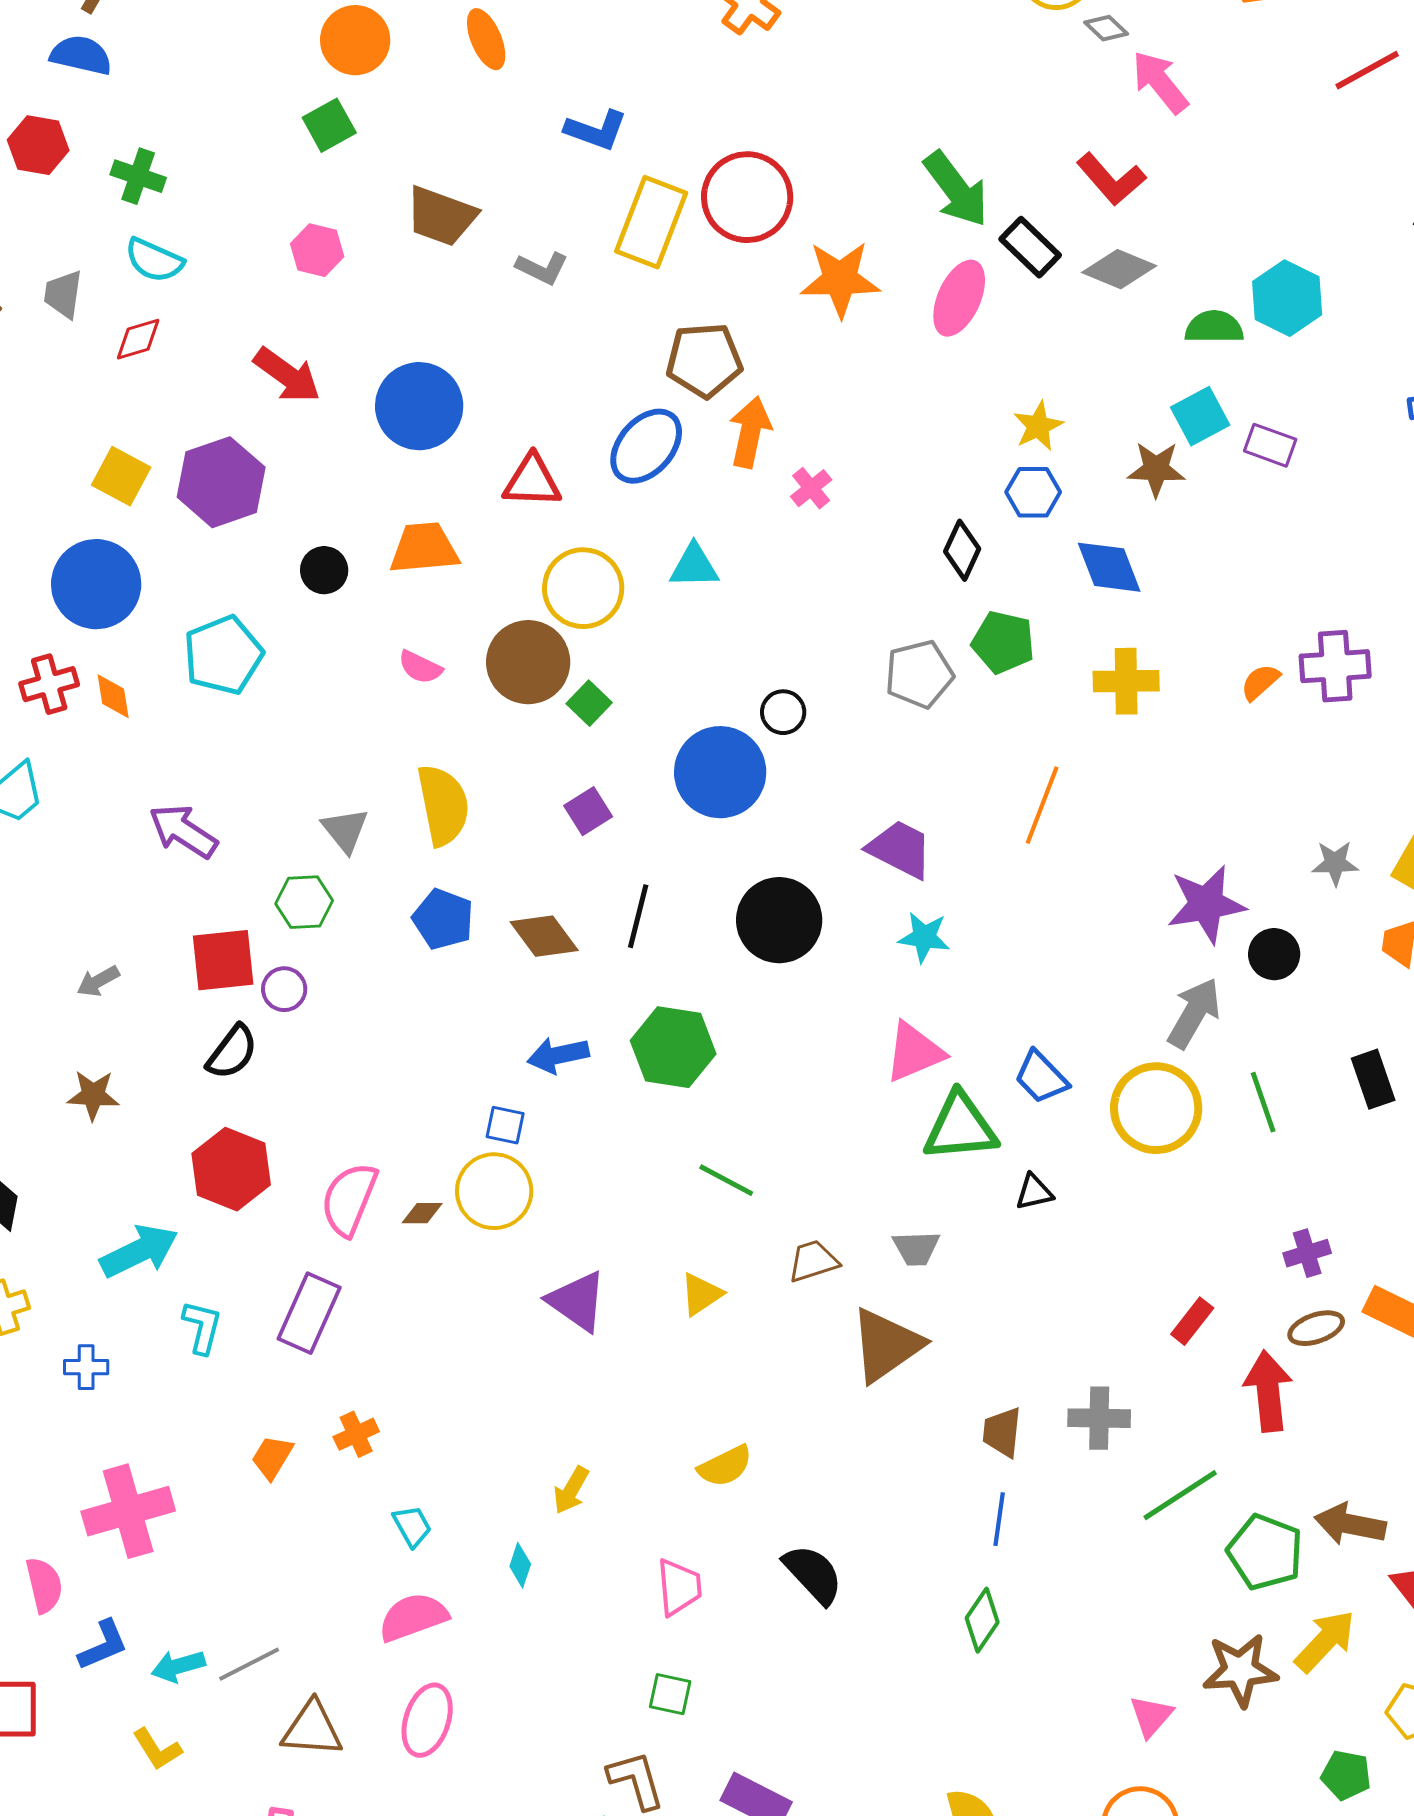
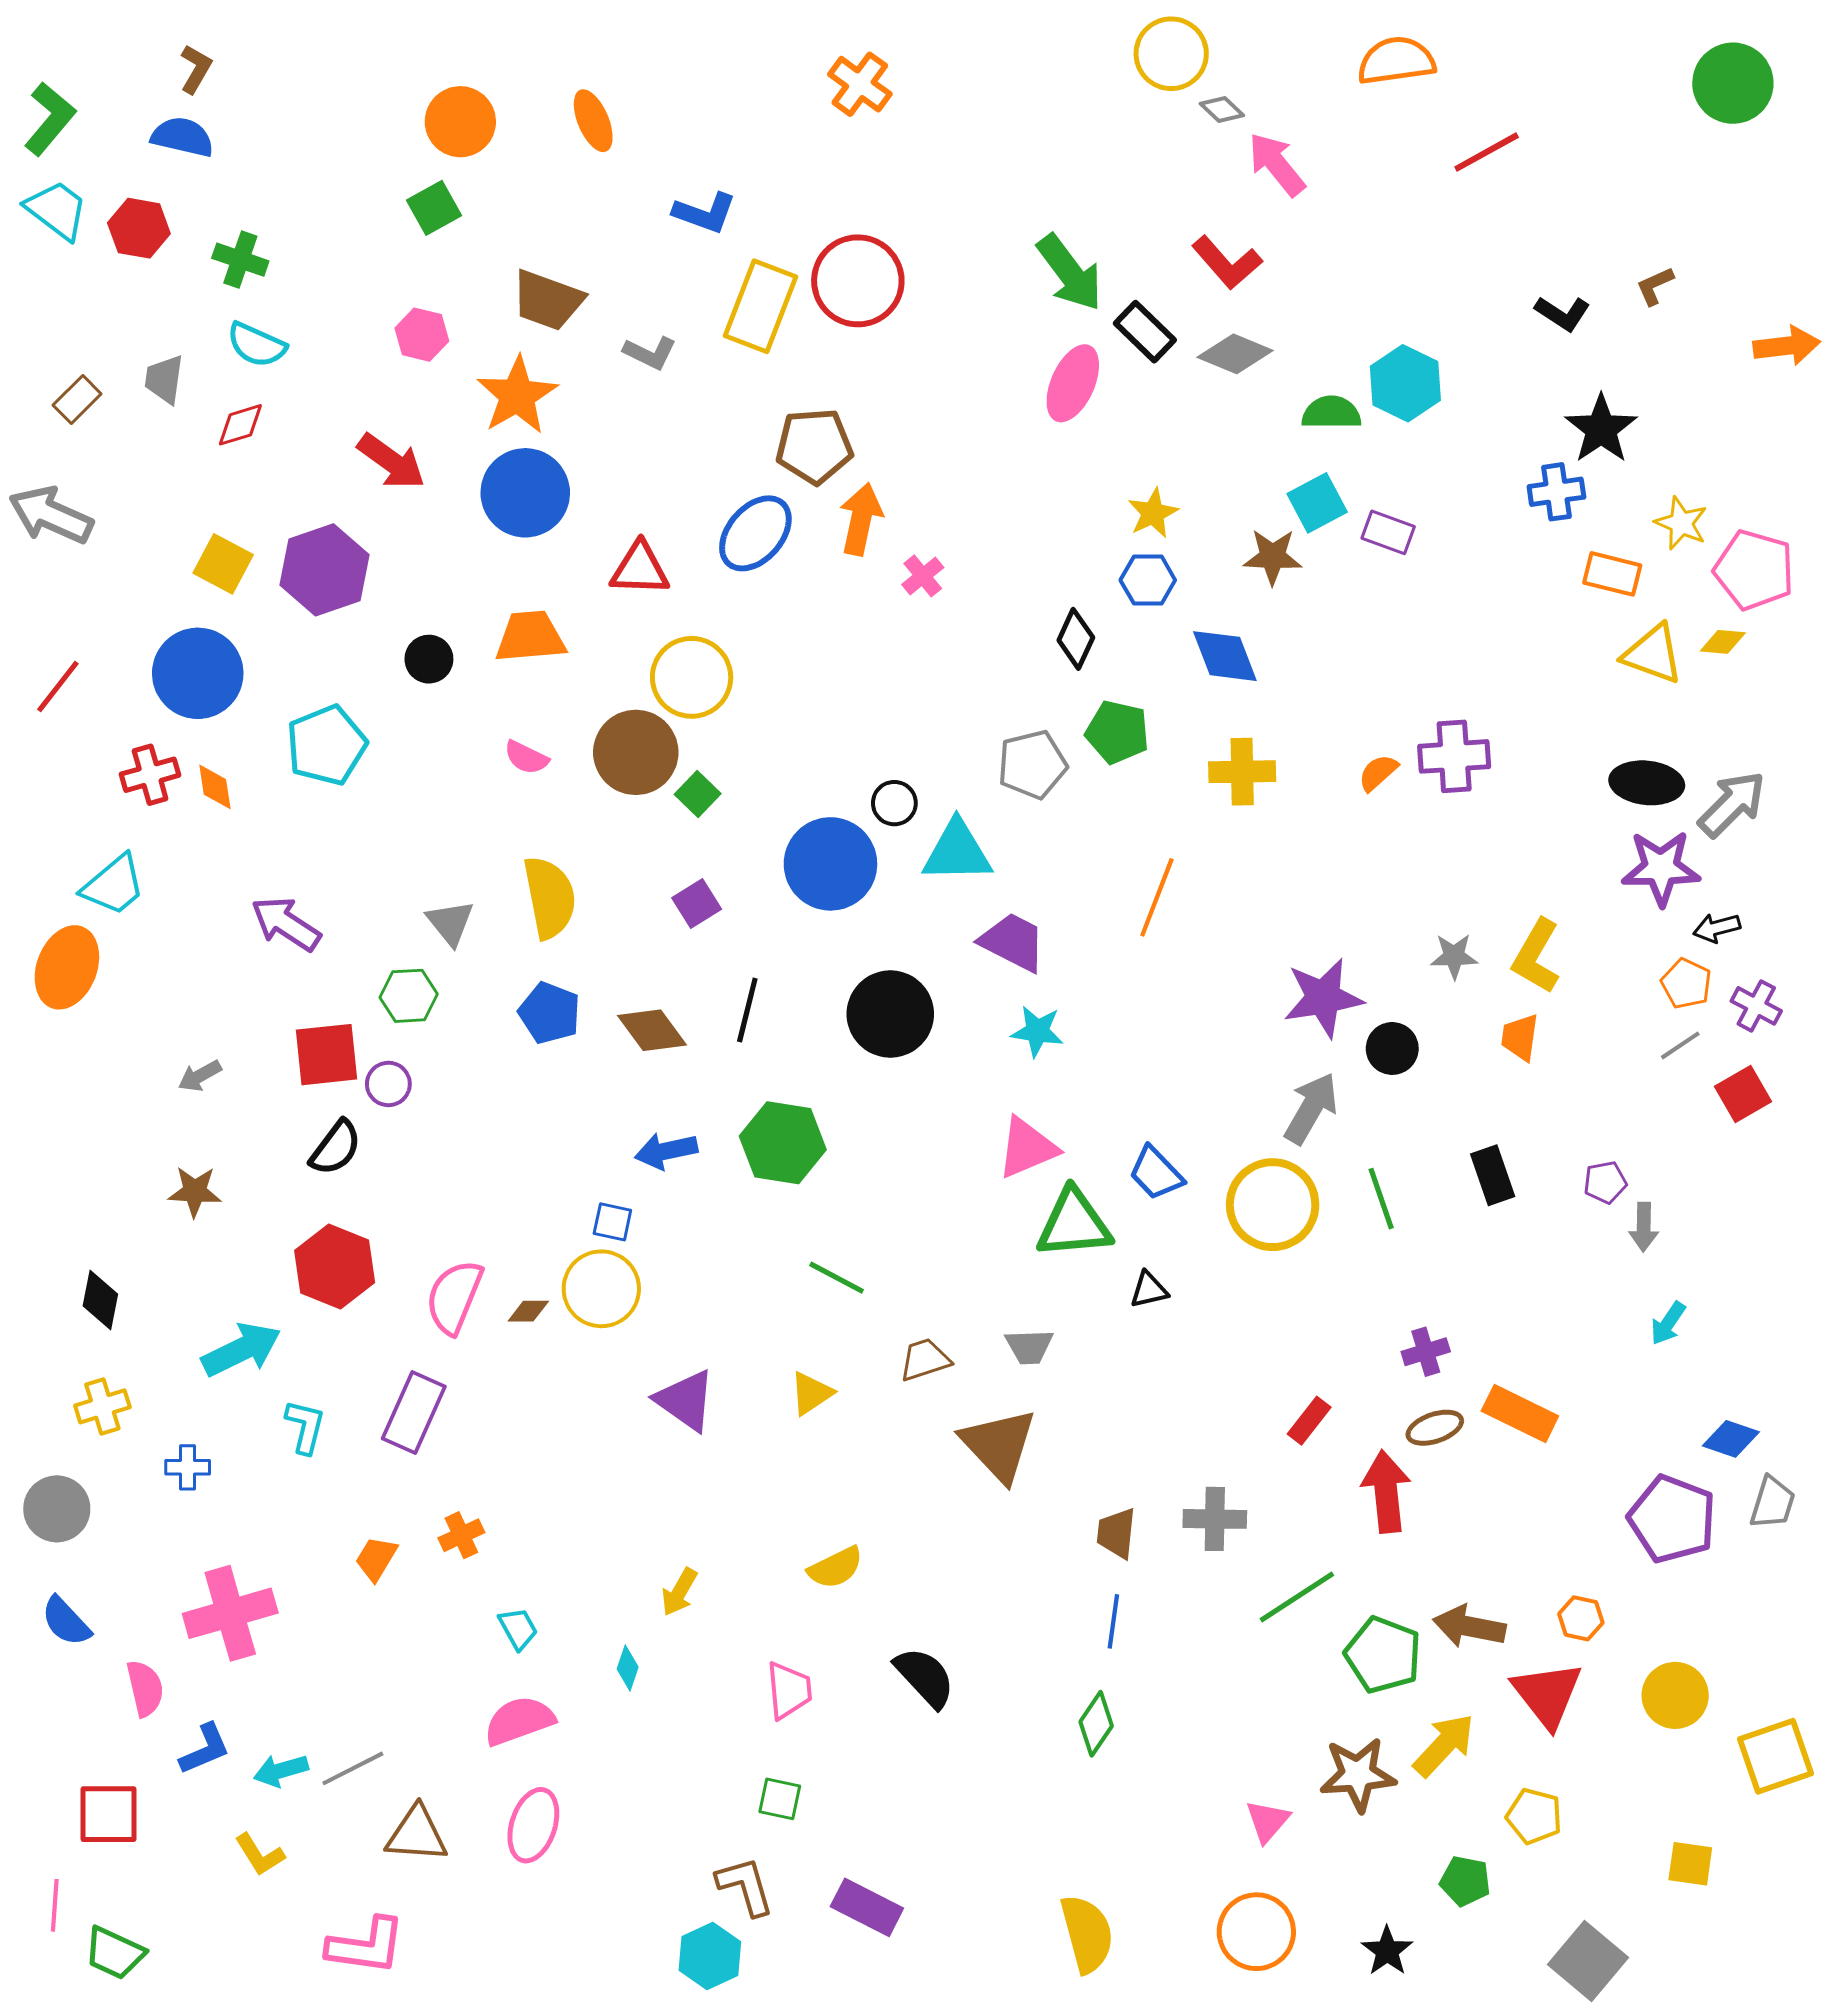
orange star: (840, 279) -> (517, 395), moved, turned -30
cyan triangle: (694, 566) -> (957, 852), moved, size x1.4
brown triangle: (886, 1345) -> (999, 1445), turned -38

